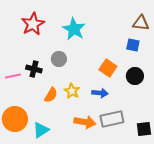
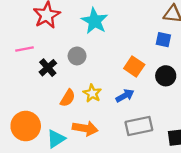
black cross: (34, 69) -> (48, 68), turned 35
pink line: (13, 76) -> (25, 49), moved
blue arrow: (100, 93) -> (125, 96), turned -35
orange arrow: (85, 122) -> (85, 128), moved

